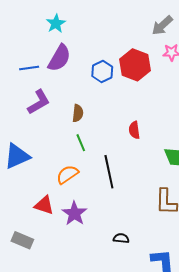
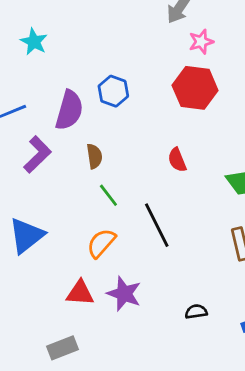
purple semicircle: (59, 58) -> (69, 110), moved
red hexagon: (135, 65) -> (195, 88), moved
gray rectangle: (22, 240) -> (62, 348), turned -30

